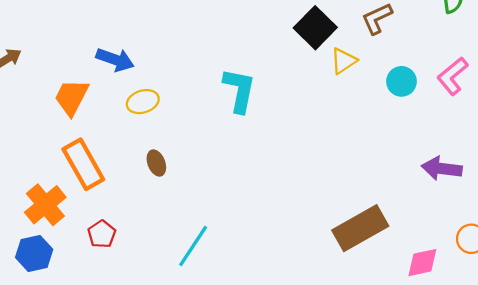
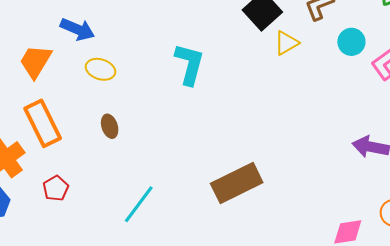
cyan circle: (402, 81) -> (351, 42), moved
yellow ellipse: (143, 102) -> (101, 69), turned 32
brown rectangle: (360, 228) -> (237, 183), moved

